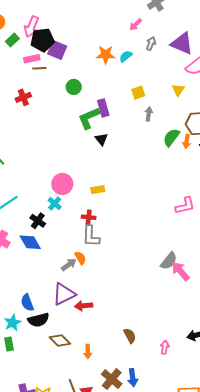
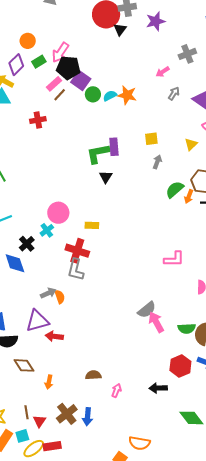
cyan semicircle: (126, 56) -> (110, 96), moved
pink rectangle: (32, 59) -> (54, 84), turned -42
brown line: (39, 68) -> (60, 95), turned -56
green circle: (74, 87) -> (93, 94), moved
red cross: (89, 217) -> (77, 251), size x1.6
orange semicircle: (80, 258) -> (60, 297), moved
brown semicircle: (130, 336) -> (93, 375), turned -77
pink arrow: (165, 347) -> (116, 390), moved

